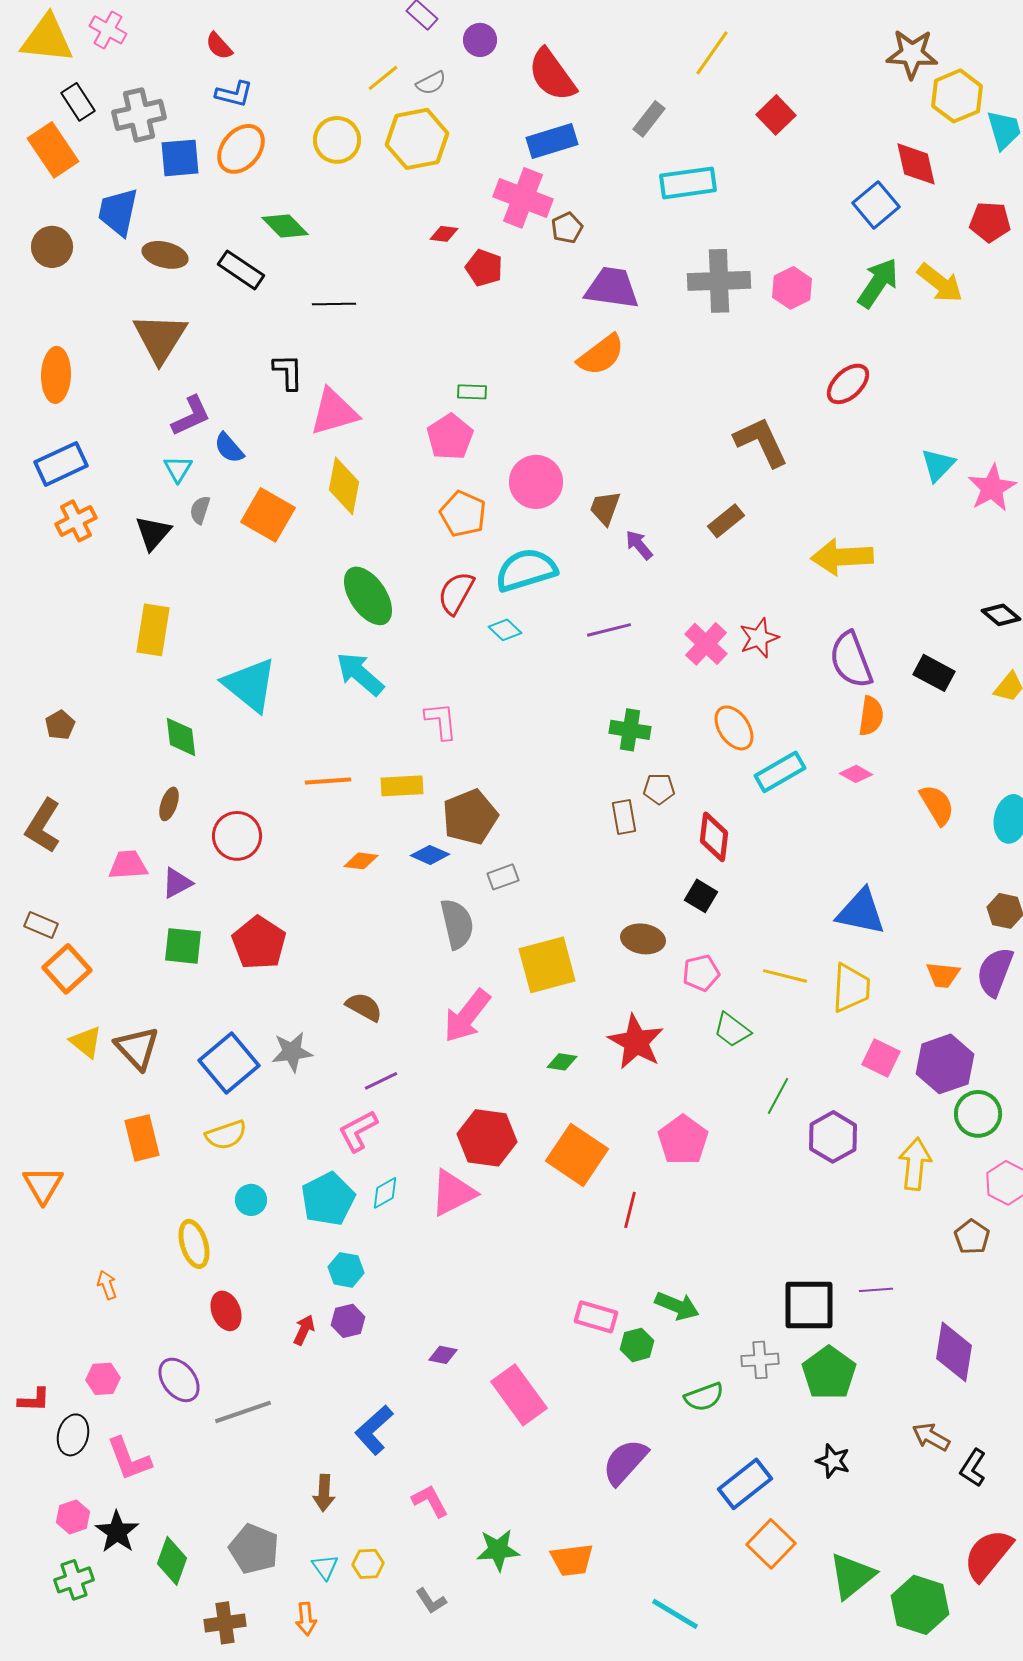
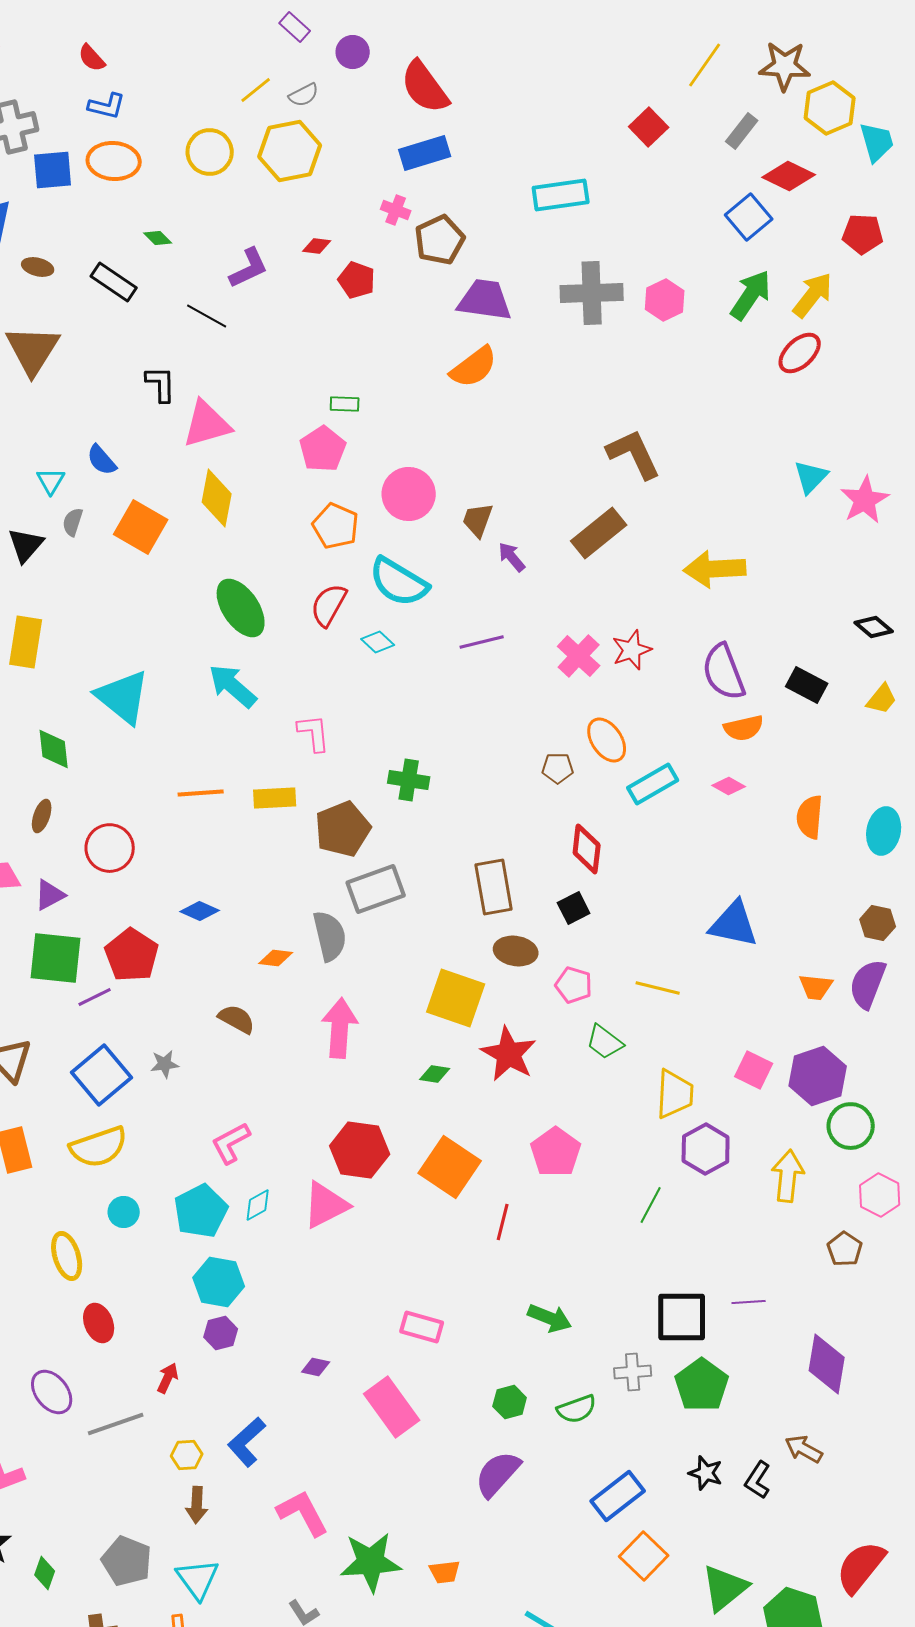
yellow line: (712, 53) -> (705, 65), moved
gray rectangle: (649, 119) -> (742, 131), moved
orange ellipse: (241, 149) -> (114, 161), turned 54
red diamond: (916, 164) -> (789, 176), turned -51
pink cross: (523, 198) -> (396, 210), size x0.5
green diamond: (285, 226) -> (158, 238), size x0.6
brown pentagon: (567, 228) -> (440, 240), size x1.6
brown ellipse: (165, 255) -> (38, 267), size x0.7
yellow arrow: (940, 283) -> (813, 295), turned -90
black line: (334, 304) -> (207, 316), turned 30
red ellipse: (848, 384) -> (800, 353), moved
purple L-shape: (191, 416) -> (249, 268), moved
brown rectangle: (726, 521) -> (599, 533), size x1.5
cyan semicircle: (526, 570) -> (399, 582), turned -132
orange semicircle: (871, 716) -> (744, 728), turned 69
green cross: (630, 730) -> (409, 780), moved
brown pentagon: (659, 789) -> (558, 768), moved
orange semicircle: (937, 805) -> (810, 817), turned -144
brown rectangle: (624, 817) -> (494, 887), moved, size x1.6
blue diamond: (430, 855) -> (200, 911), moved
orange diamond: (361, 861) -> (276, 958), moved
gray rectangle: (503, 877) -> (376, 889), size x1.8
black square: (701, 896) -> (574, 908), turned 32
green square: (183, 946) -> (56, 958), size x1.4
yellow square: (547, 965) -> (456, 998), moved, turned 34
pink pentagon: (701, 973) -> (574, 985), turned 30
yellow trapezoid: (851, 988) -> (675, 1094), moved
pink arrow: (467, 1016) -> (340, 1028), turned 146
gray star: (292, 1052) -> (165, 1064), size x0.7
purple line: (381, 1081) -> (95, 997), moved
green line: (778, 1096) -> (651, 1205), moved
yellow semicircle: (226, 1135) -> (99, 1147), size x1.4
cyan hexagon: (346, 1270) -> (219, 1282), size x1.4
pink rectangle: (596, 1317) -> (422, 1327), moved
red arrow: (304, 1330) -> (168, 1378), moved
green hexagon: (637, 1345) -> (510, 1402), moved
black L-shape: (973, 1468) -> (758, 1480), moved
pink L-shape: (430, 1501) -> (303, 1513), size x1.4
green star: (498, 1550) -> (371, 1562), size x1.4
orange trapezoid: (572, 1560) -> (445, 1572), size x0.7
green diamond: (172, 1561) -> (45, 1573), size x0.7
yellow hexagon: (368, 1564) -> (187, 1455), moved
cyan triangle: (325, 1567) -> (198, 1579), size x1.6

